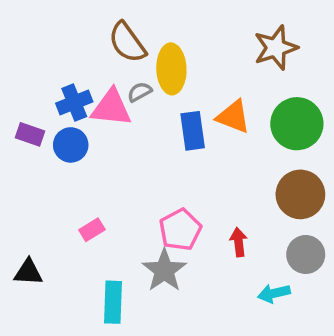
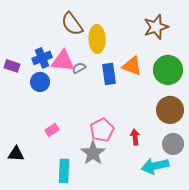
gray semicircle: (140, 92) -> (79, 68), moved
purple rectangle: (30, 134) -> (12, 66), moved
cyan arrow: (274, 293) -> (155, 166), size x1.5

